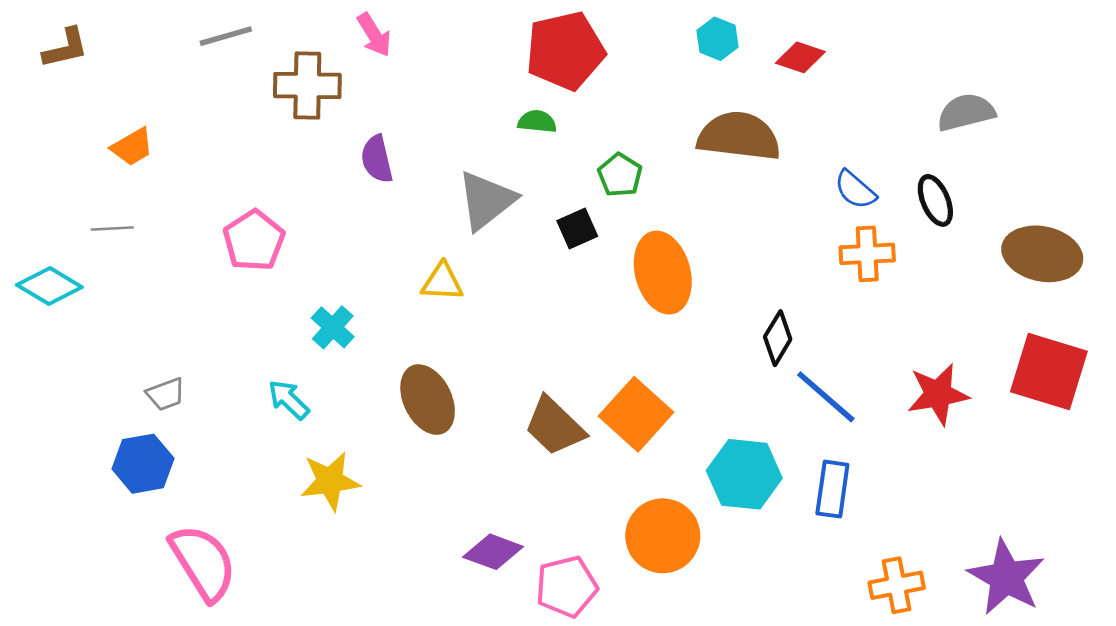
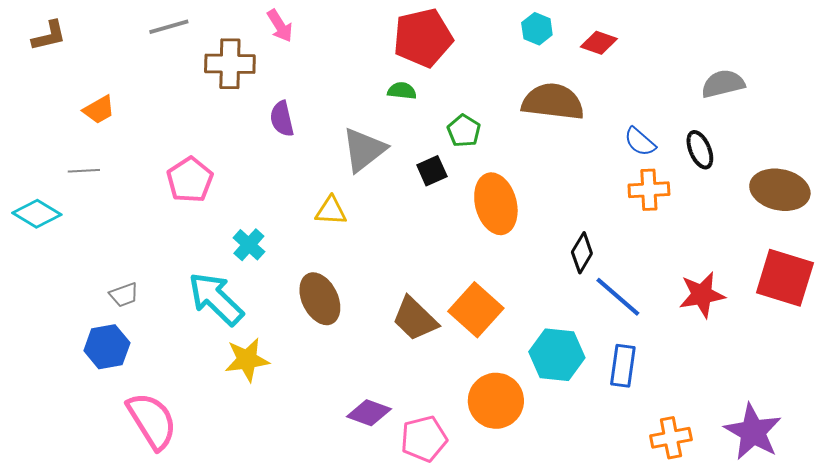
cyan arrow: (289, 400) -> (216, 299), size x1.8

